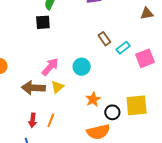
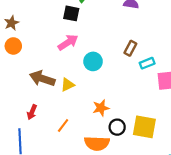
brown rectangle: (104, 39) -> (130, 48), turned 48
pink arrow: (50, 67) -> (68, 42), moved
cyan circle: (82, 67) -> (93, 61), moved
orange line: (51, 120) -> (63, 125), moved

